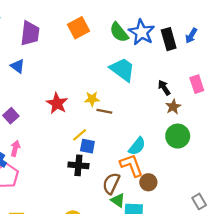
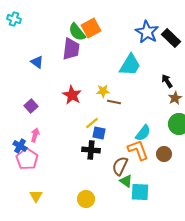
green semicircle: (119, 32) -> (77, 32), moved
purple trapezoid: (30, 33) -> (71, 49), moved
black rectangle: (169, 39) -> (171, 38), turned -30
cyan trapezoid: (122, 70) -> (130, 65), turned 85
brown circle: (148, 182) -> (164, 154), moved

